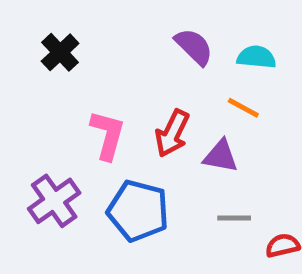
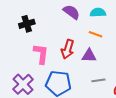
black cross: (60, 52) -> (27, 24), moved, turned 35

